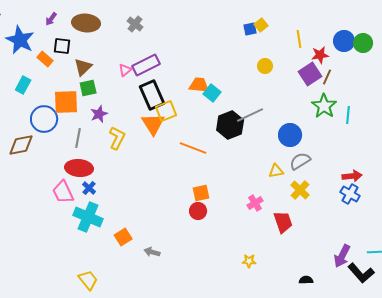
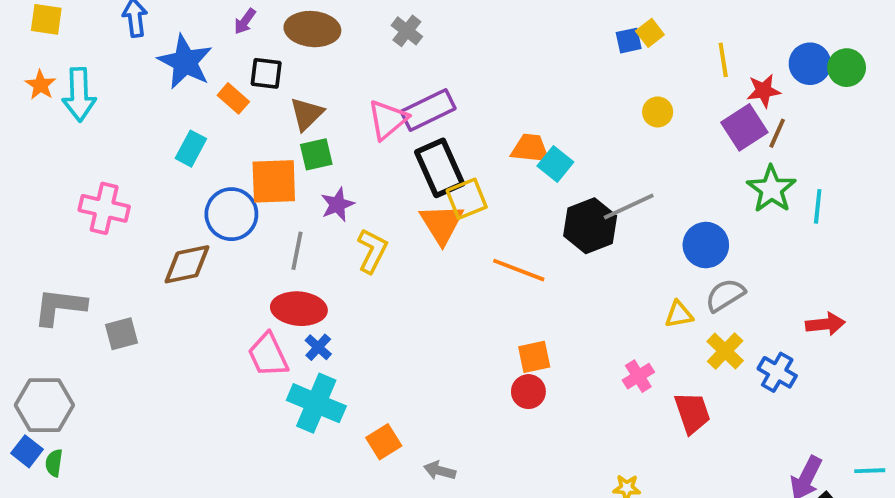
pink triangle: (125, 70) -> (388, 120), size x1.6
blue cross: (350, 194) -> (777, 372), moved

